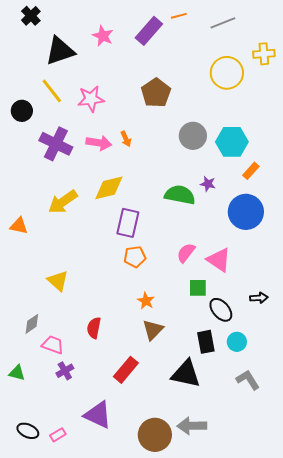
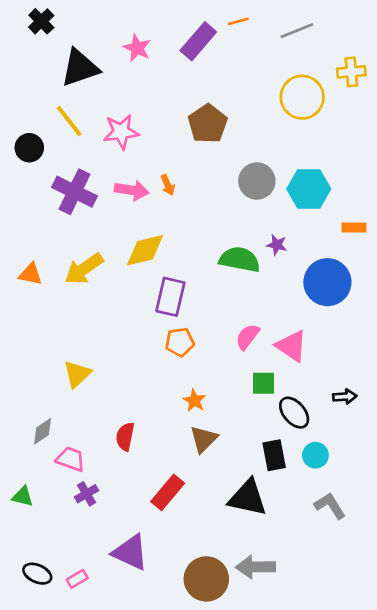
orange rectangle: (251, 171) -> (354, 228), moved, turned 48
orange triangle: (19, 226) -> (31, 274), moved
yellow triangle: (58, 281) -> (77, 374), turned 35

